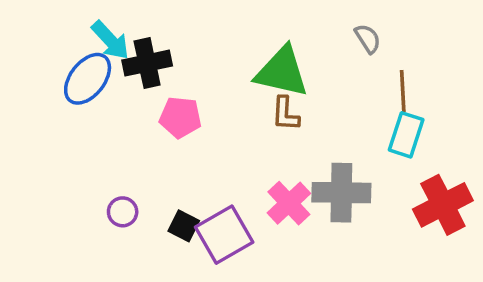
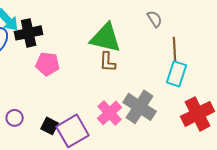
gray cross: (341, 193) -> (140, 107), turned 32

